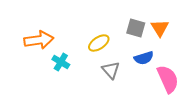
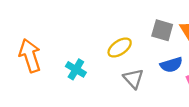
orange arrow: (39, 40) -> (30, 56), moved, turned -100

